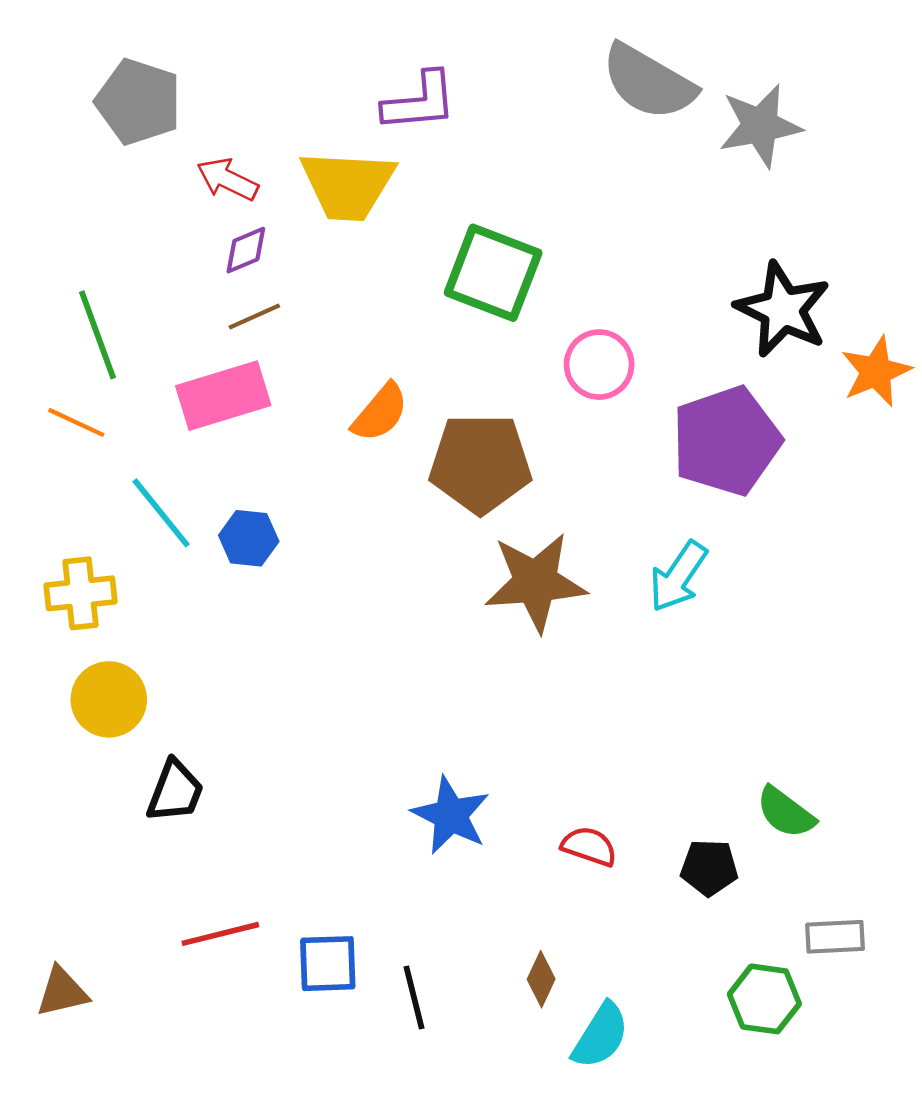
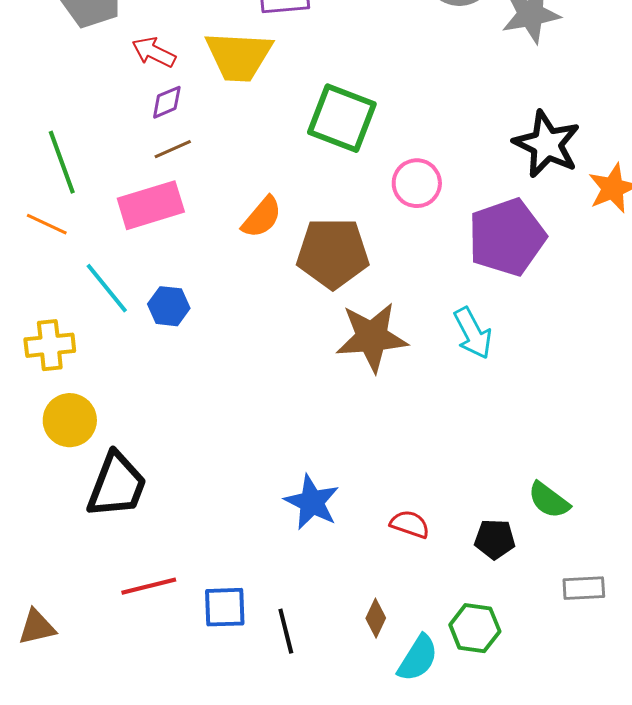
cyan arrow: (678, 576) -> (473, 333), turned -62
black trapezoid: (175, 791) -> (117, 485), size x1.5
green hexagon: (764, 999) -> (475, 628), moved

